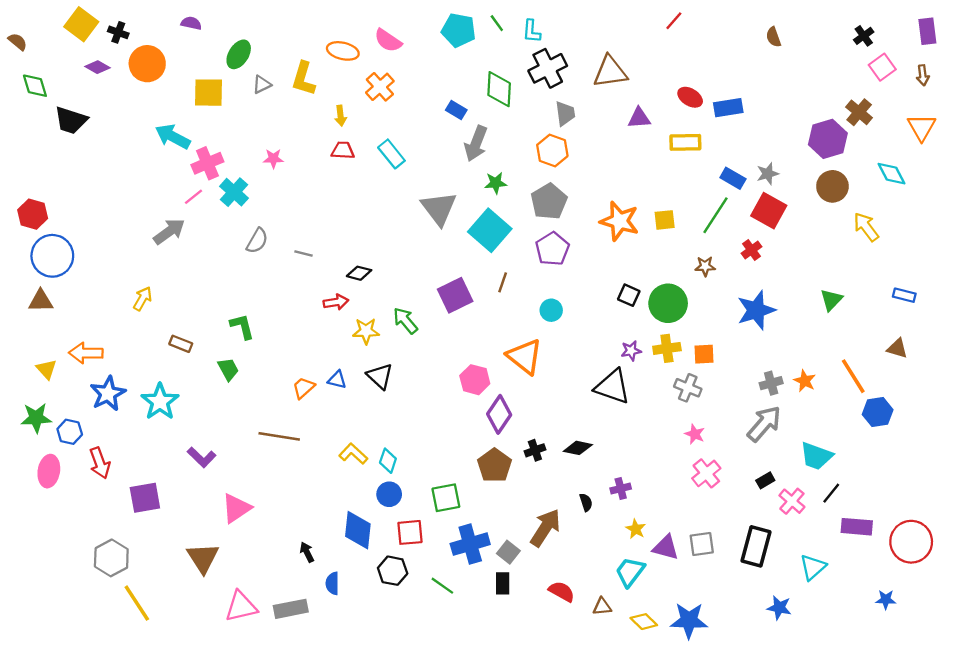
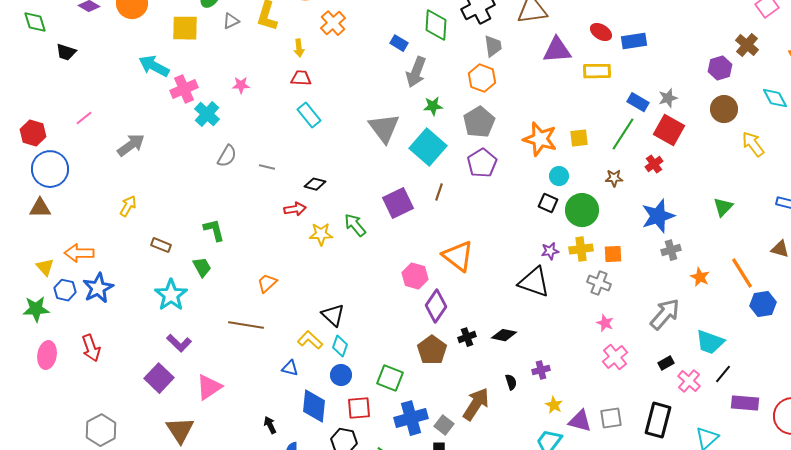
purple triangle: (639, 118) -> (557, 50), size x1.4
black trapezoid: (71, 120) -> (66, 52), size x0.7
purple hexagon: (828, 139) -> (720, 68), size x0.7
cyan rectangle: (391, 154) -> (309, 115), moved
pink line: (194, 197) -> (84, 118), moved
gray arrow: (169, 231) -> (131, 145), moved
cyan circle: (551, 310) -> (559, 176), moved
black triangle: (380, 376) -> (333, 315), moved
blue triangle: (337, 380) -> (290, 368), moved
gray cross: (771, 383) -> (671, 250), moved
cyan star: (160, 402) -> (171, 295), moved
blue hexagon: (70, 432) -> (65, 290), moved
purple square: (145, 498) -> (159, 378), moved, turned -36
green square: (446, 498) -> (390, 378), turned 32

